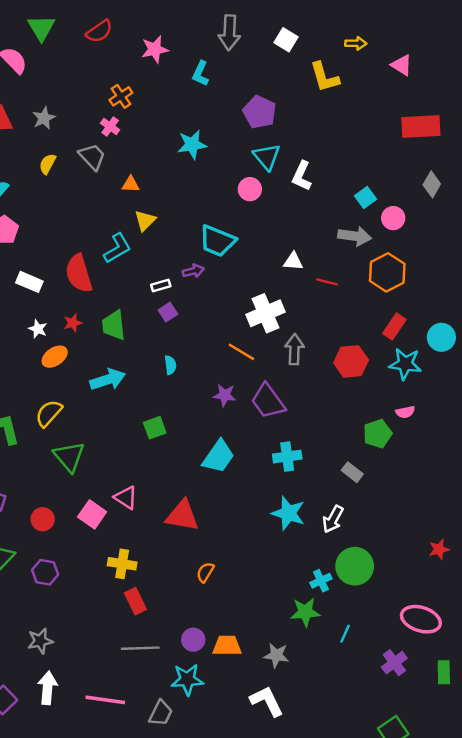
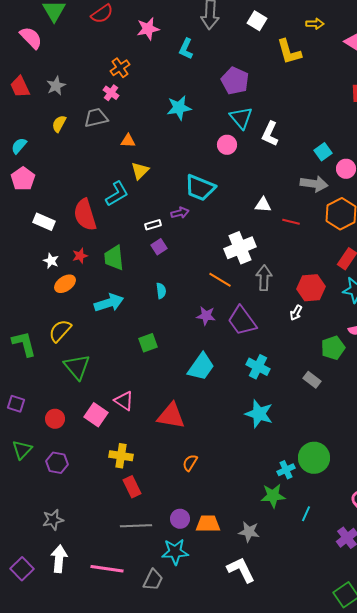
gray trapezoid: (92, 157) -> (96, 118), turned -60
cyan cross: (287, 457) -> (258, 367), turned 35
white arrow: (333, 519) -> (296, 313), moved, size x0.7

